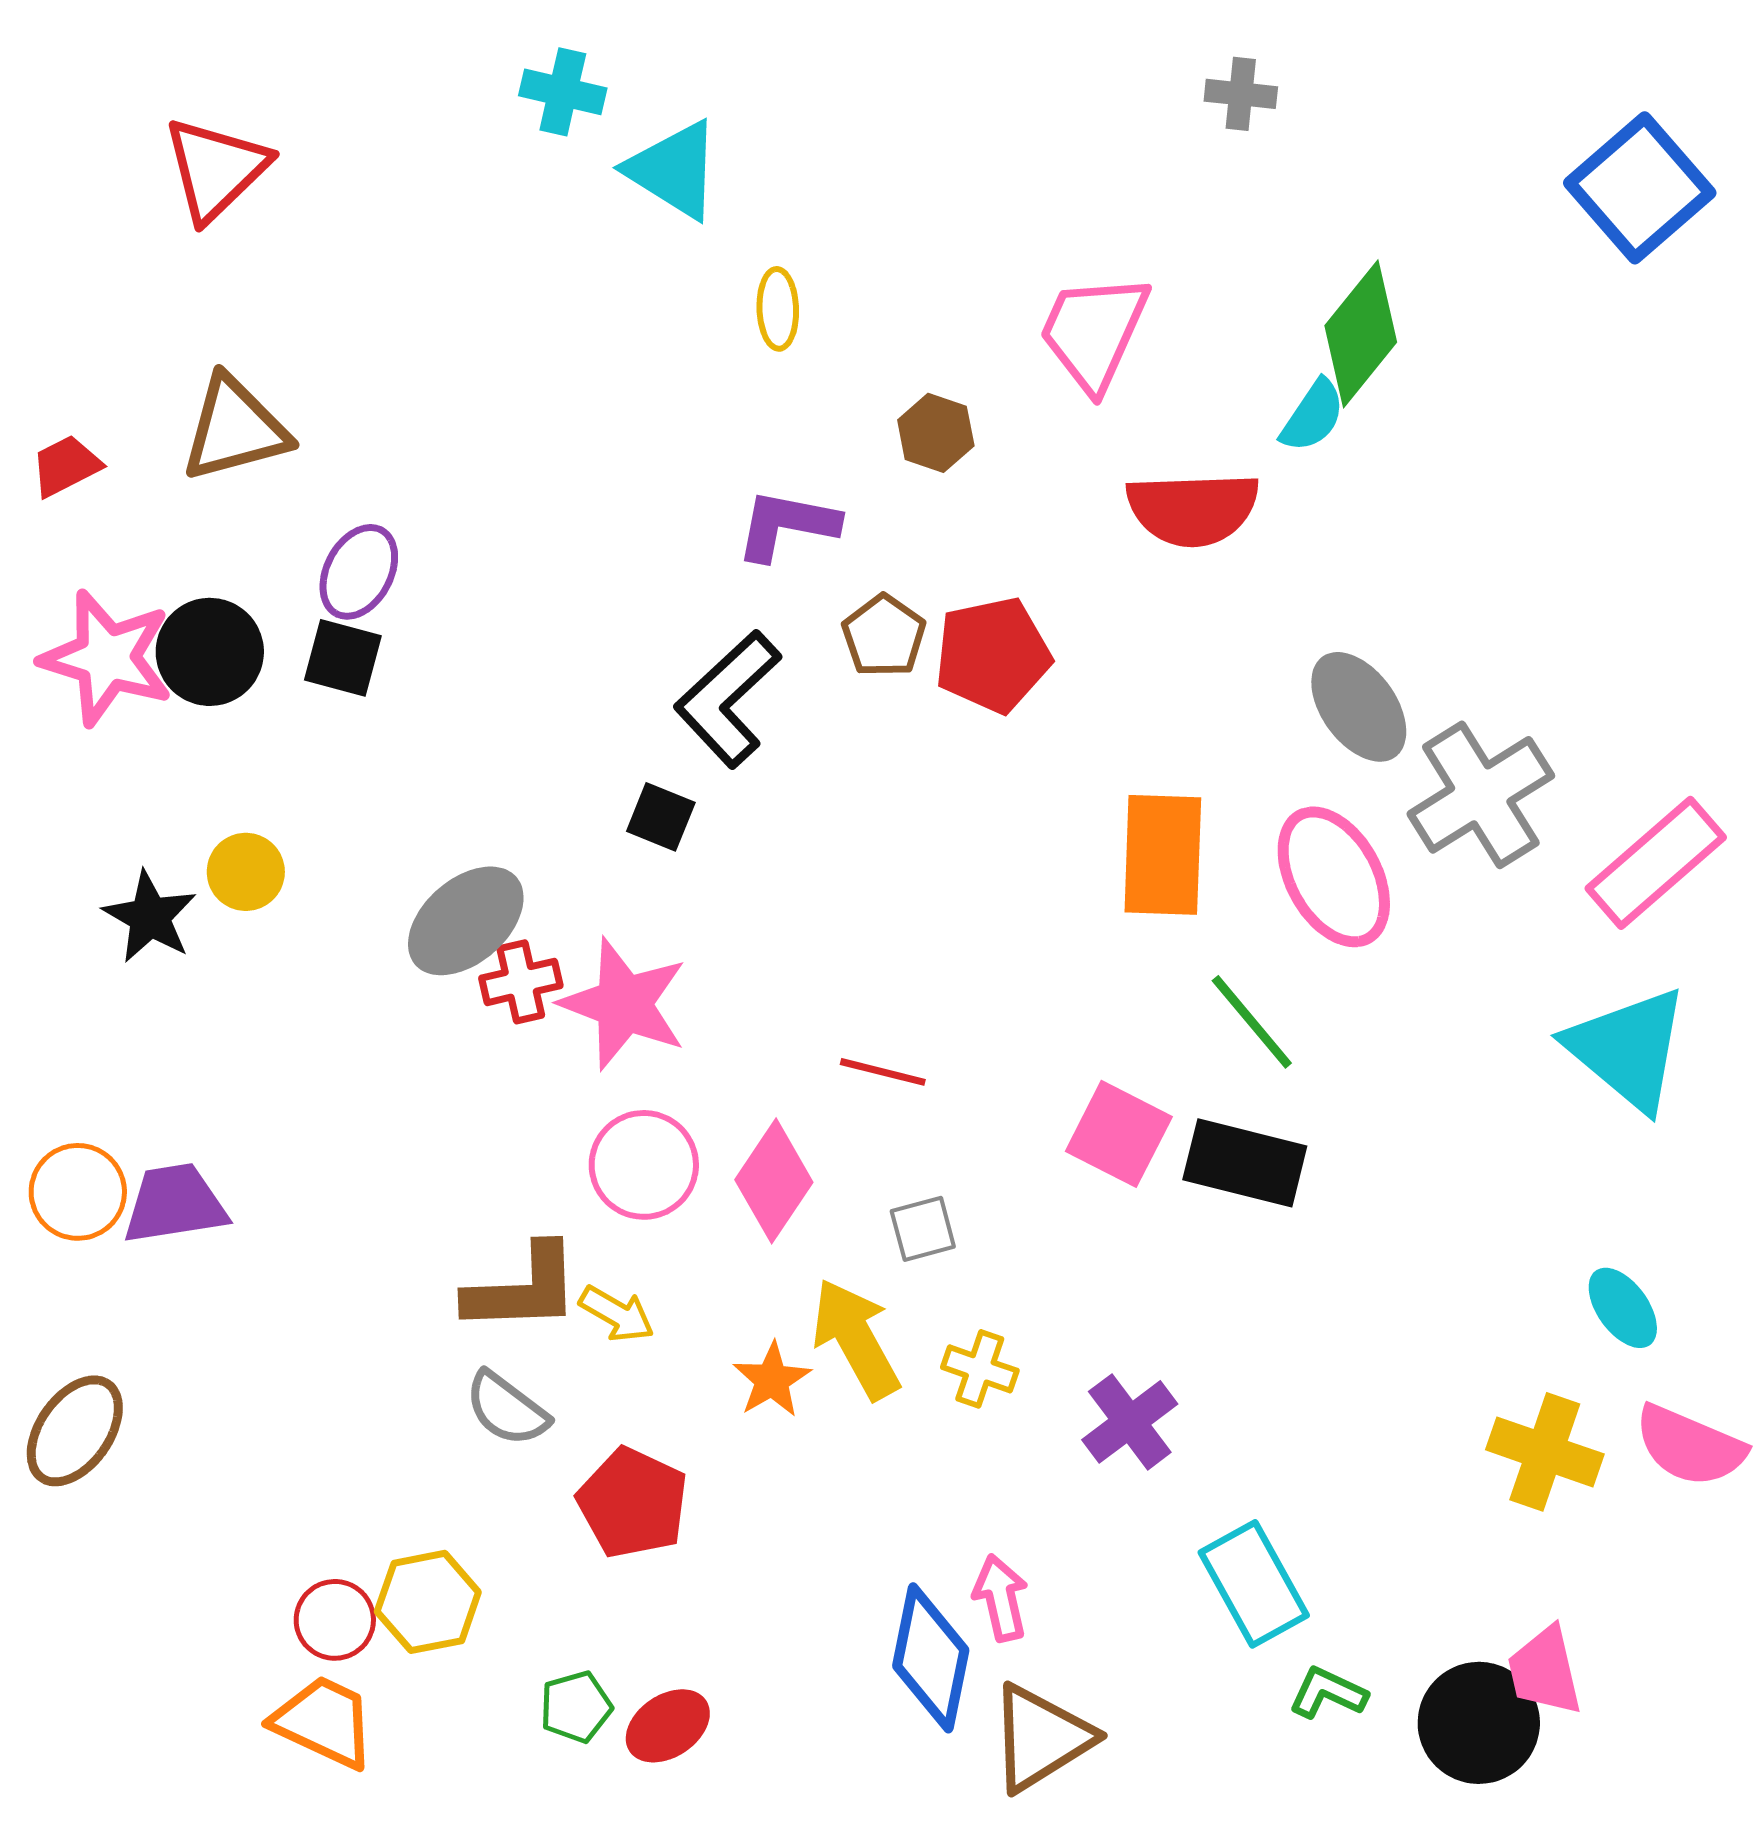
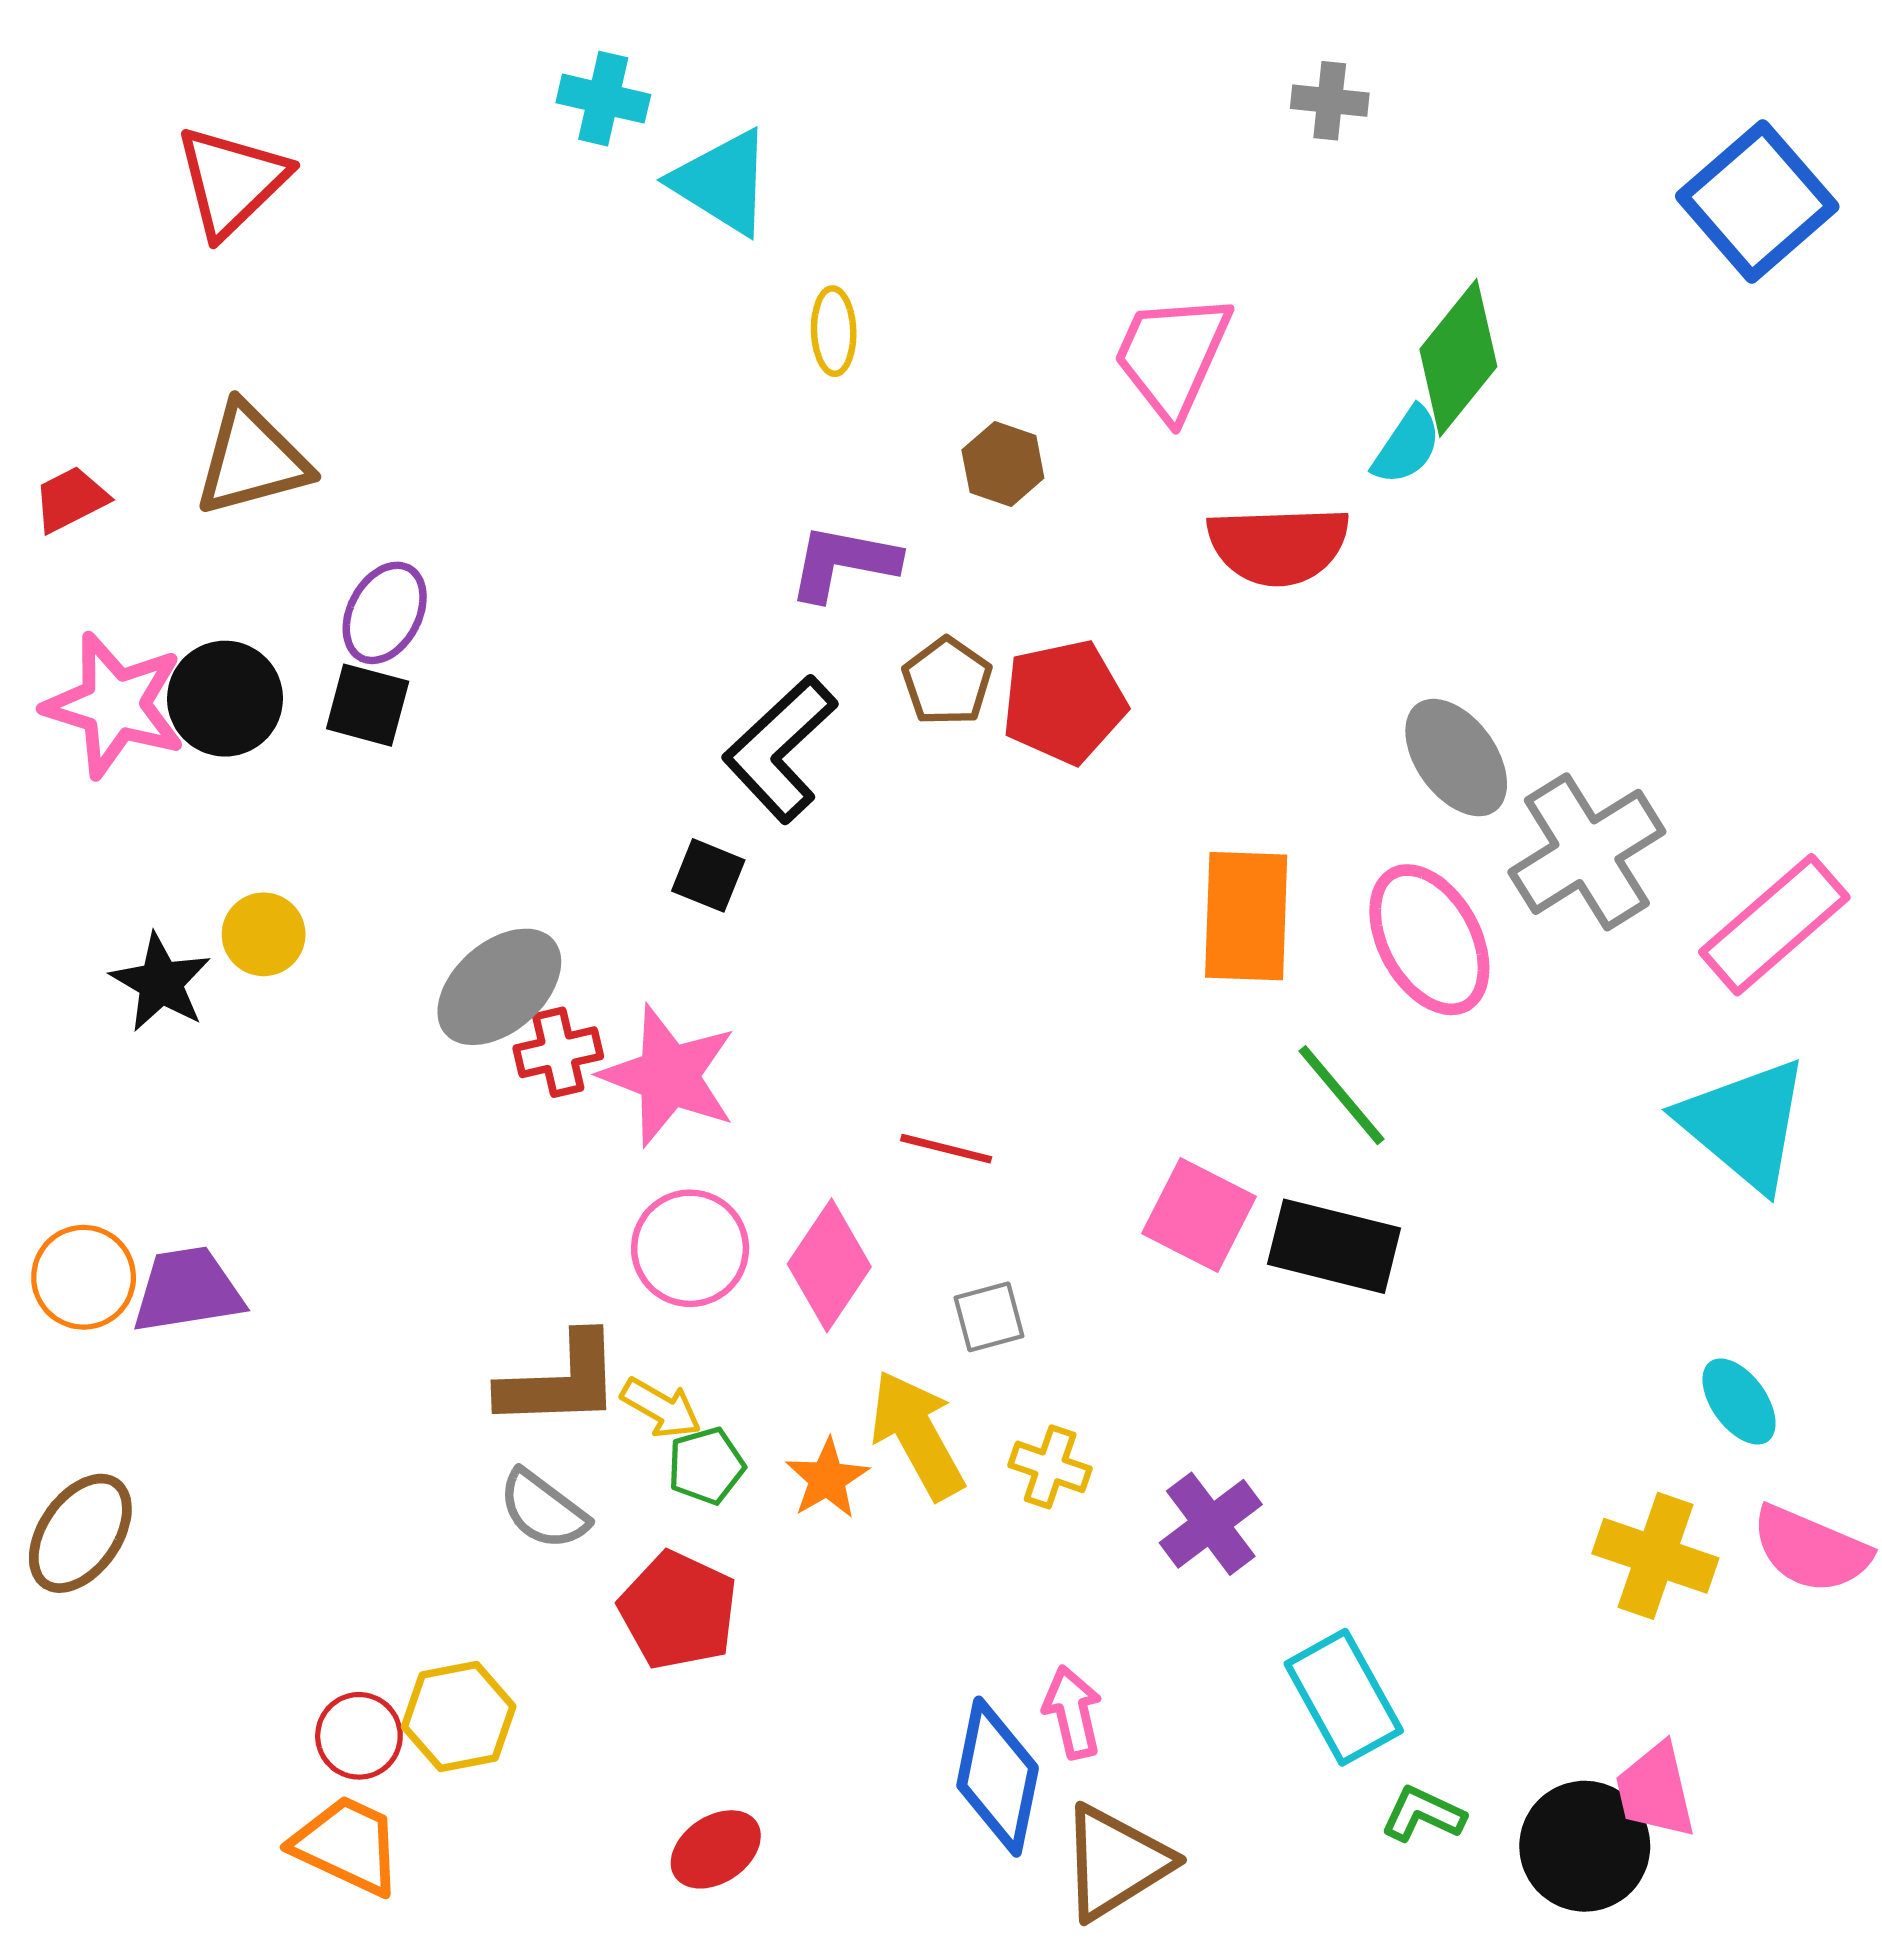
green pentagon: (576, 1707) -> (706, 1466), moved

